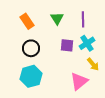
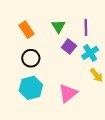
purple square: (67, 45) -> (69, 47), moved, turned 32
pink triangle: (79, 81) -> (68, 93), moved

